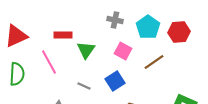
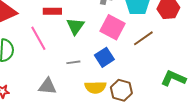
pink square: (123, 51) -> (112, 27), size x1.4
gray line: (84, 86) -> (73, 62), turned -32

